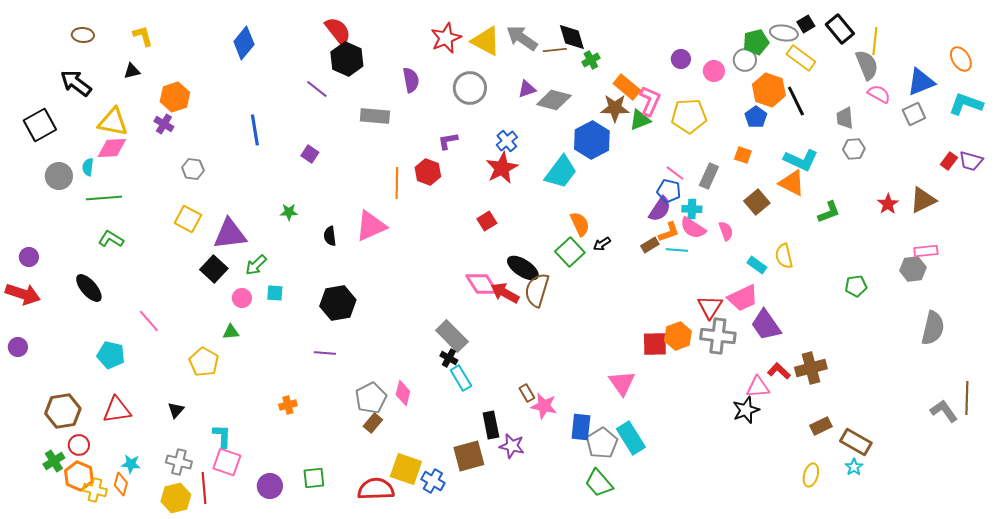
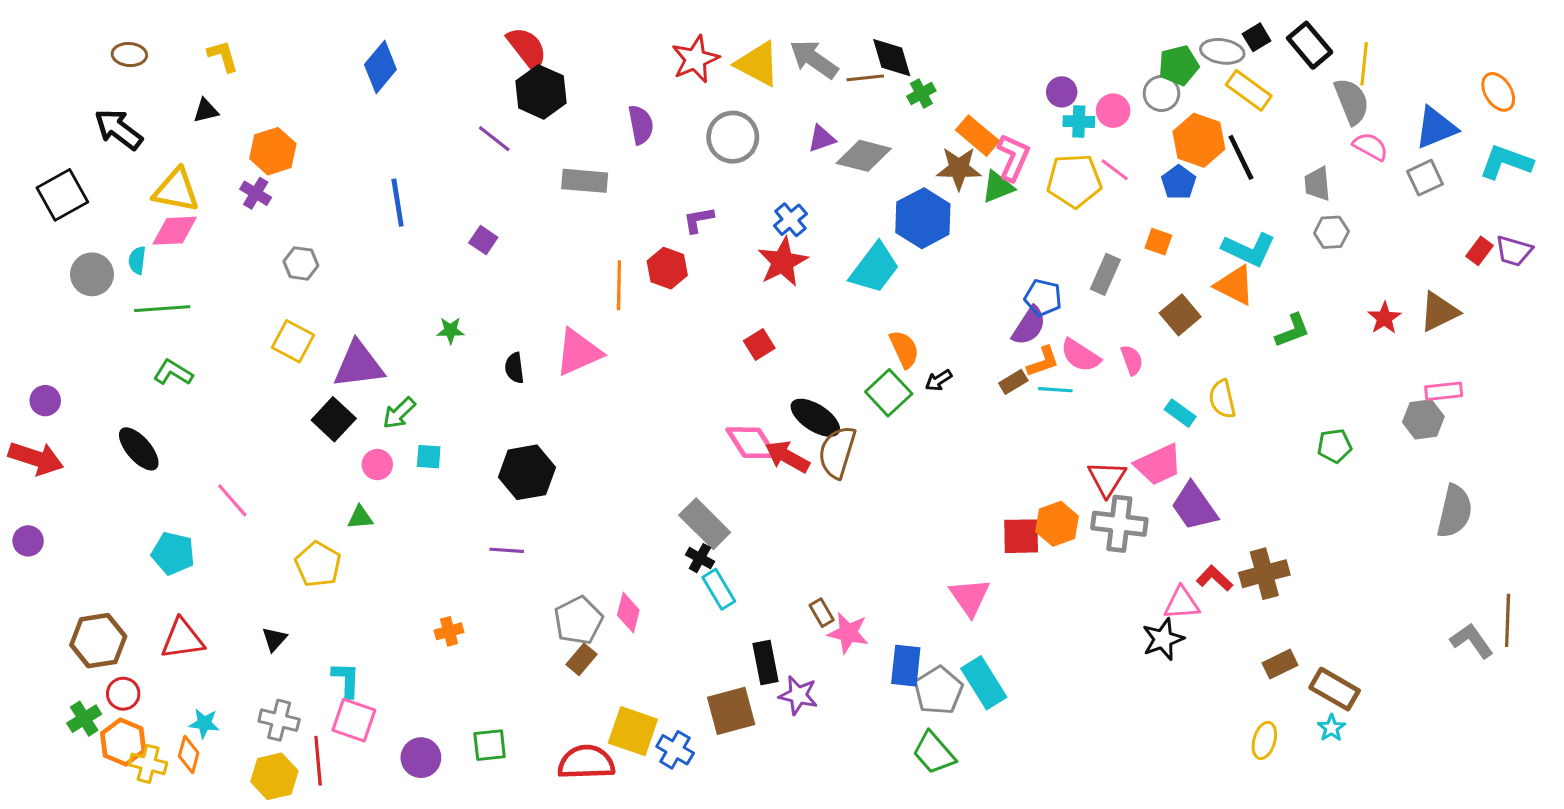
pink line: (675, 173) -> (1115, 170), moved
cyan cross: (692, 209) -> (1079, 122), moved

